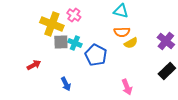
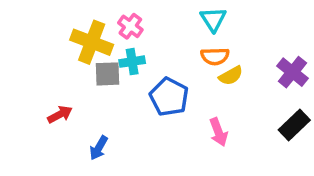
cyan triangle: (121, 11) -> (213, 19), turned 42
cyan cross: (75, 43) -> (132, 62), moved, turned -32
blue arrow: (66, 84) -> (99, 148), moved, turned 56
pink arrow: (127, 87) -> (218, 132), moved

